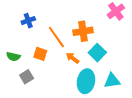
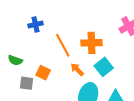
orange square: (40, 54) -> (43, 73), moved
gray square: (27, 77) -> (27, 83), turned 32

